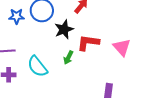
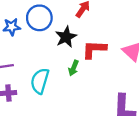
cyan semicircle: (37, 66) -> (40, 81), turned 60

